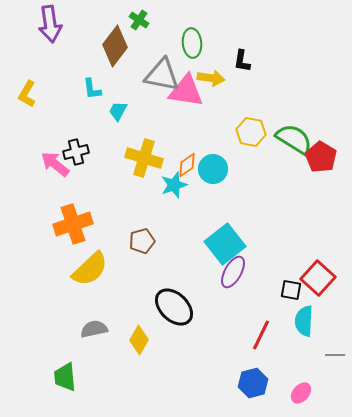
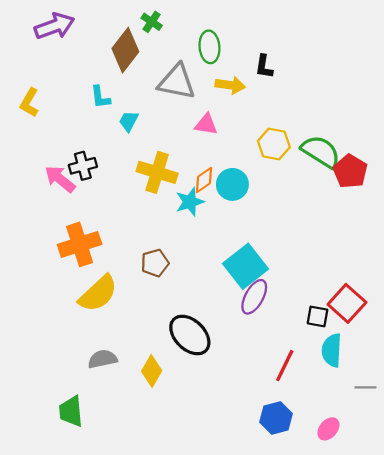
purple arrow: (50, 24) -> (54, 26), turned -102
pink triangle: (186, 91) -> (206, 124), moved, size x0.6

